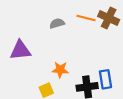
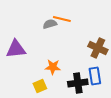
orange line: (86, 18) -> (62, 19), moved
brown cross: (109, 18) -> (98, 48), moved

